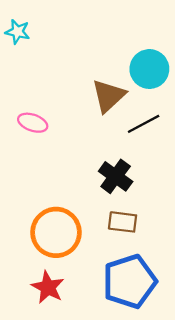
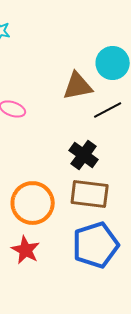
brown triangle: (109, 96) -> (78, 86), turned 32
brown rectangle: (123, 222) -> (90, 194), size x1.5

